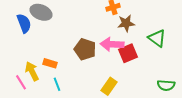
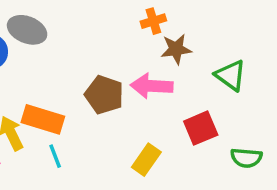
red square: (128, 53) -> (201, 128), moved
orange rectangle: (50, 63) -> (43, 119), size x1.6

